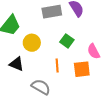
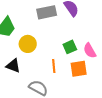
green square: (67, 41) -> (70, 47), moved, turned 32

